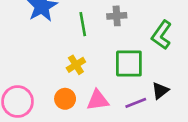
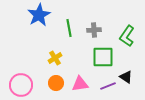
gray cross: (117, 16) -> (94, 30), moved
yellow cross: (76, 65) -> (55, 58), moved
black triangle: (160, 91) -> (126, 77), turned -48

